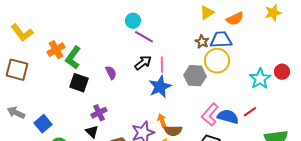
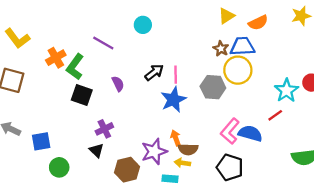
purple line: (144, 37) -> (103, 43), moved
red line: (250, 112) -> (275, 115), moved
blue square: (43, 124) -> (41, 141), turned 30

